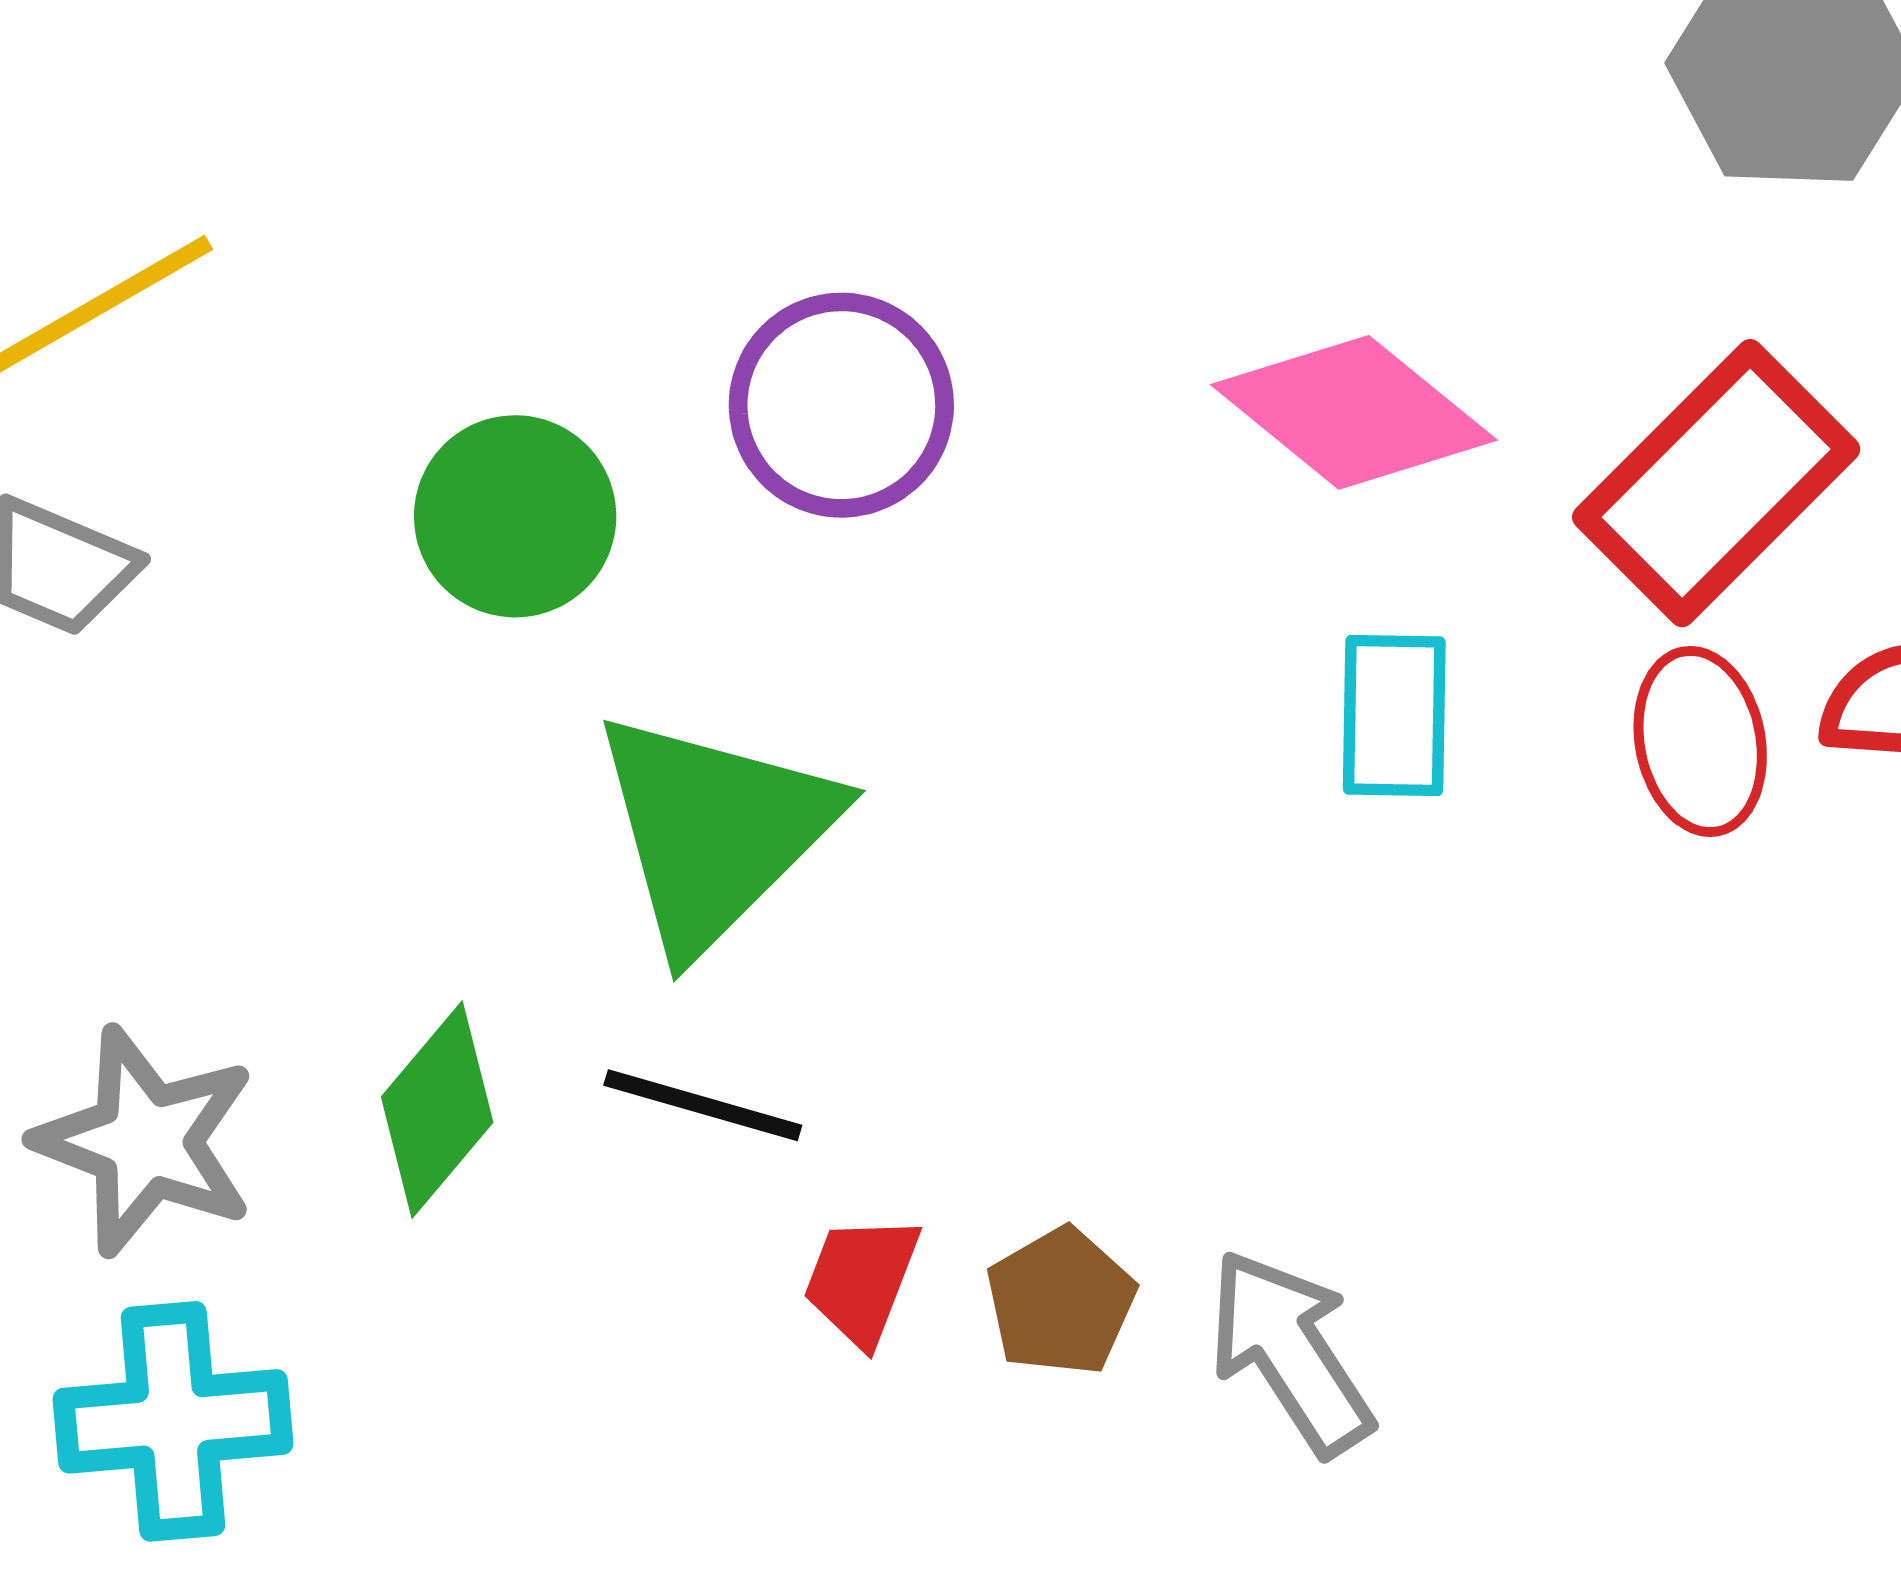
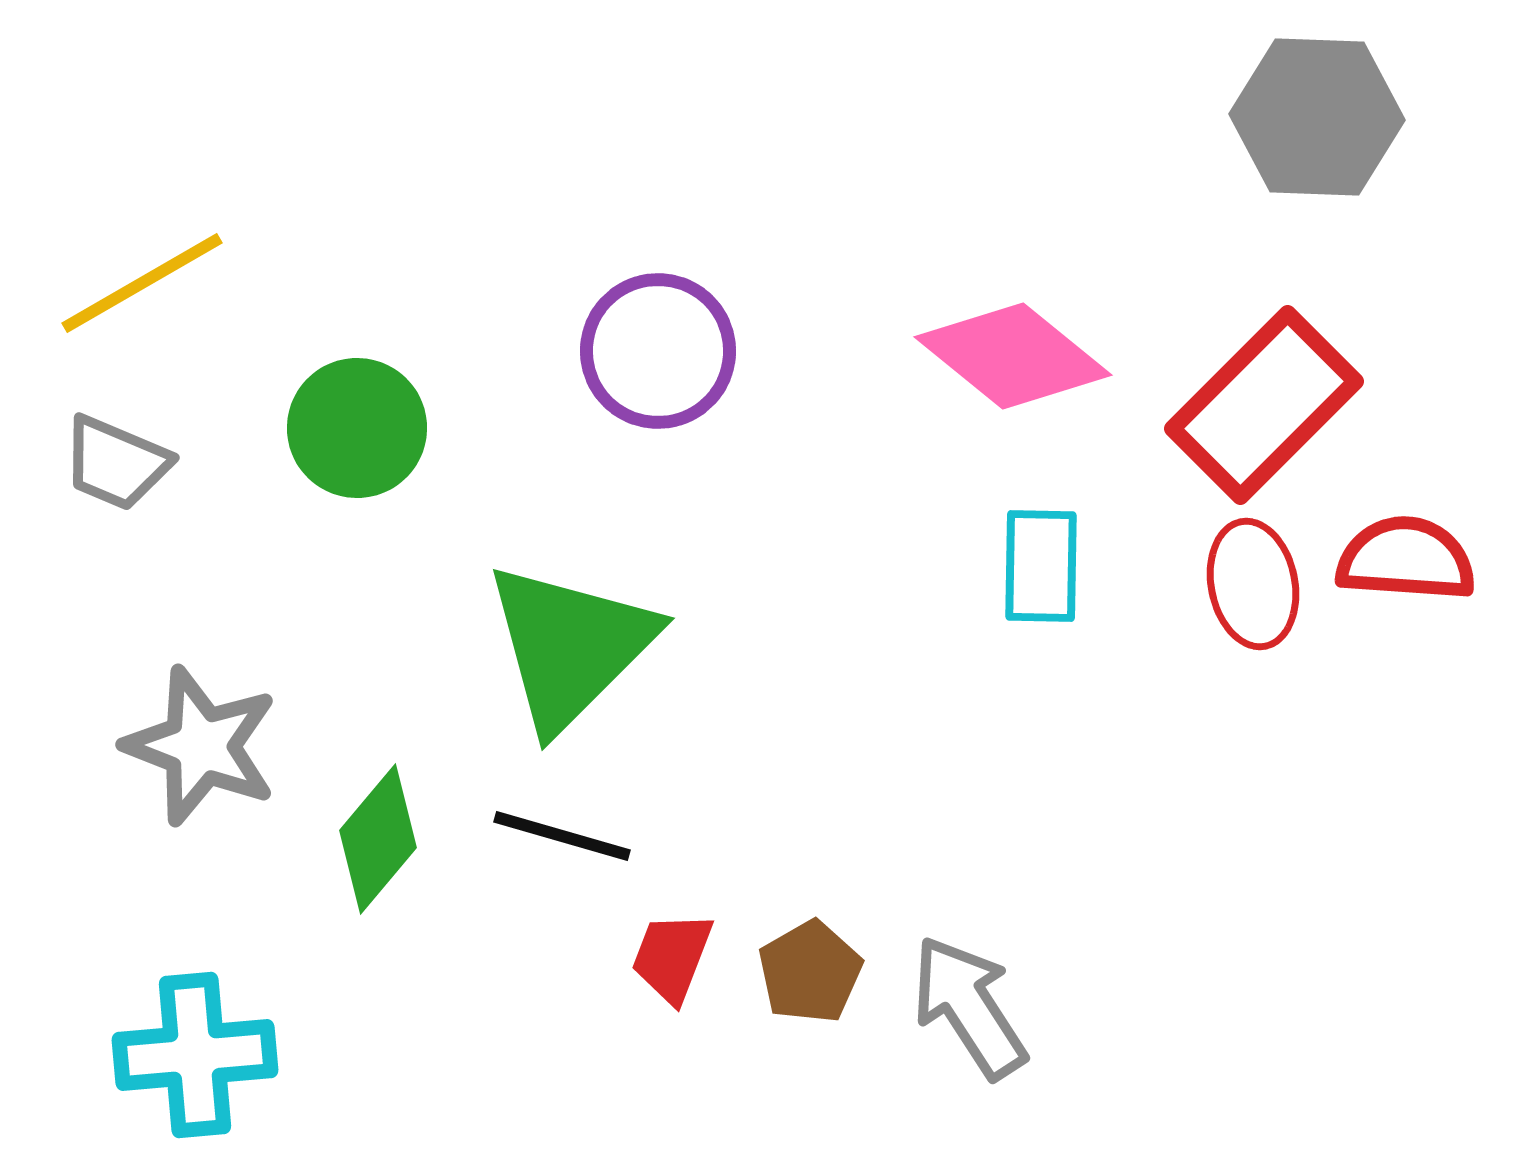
green circle: (515, 516) -> (357, 428), moved
gray star: (146, 1141) -> (201, 746), moved

